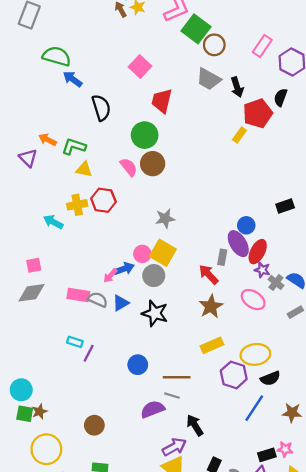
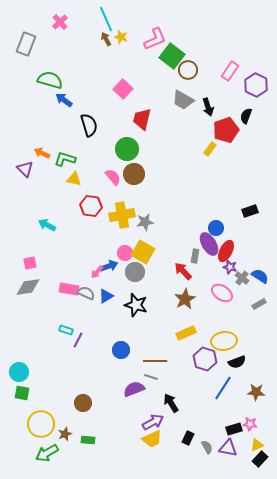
yellow cross: (77, 205) -> (122, 215), moved, size x1.4
brown star: (40, 412) -> (65, 434), moved

